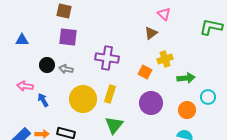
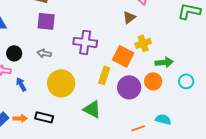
black circle: (47, 65) -> (14, 53), moved
orange square: (145, 72) -> (123, 56), size x1.5
yellow rectangle: (110, 94) -> (104, 75), moved
orange circle: (187, 110) -> (153, 81), moved
green triangle: (114, 125) -> (92, 109), turned -42

